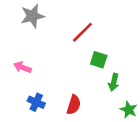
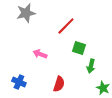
pink arrow: (22, 67) -> (40, 54), moved
blue cross: (36, 102) -> (19, 82), moved

